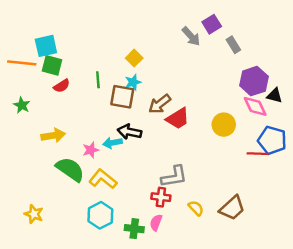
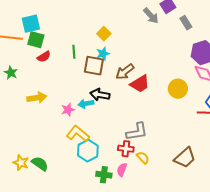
green semicircle: (70, 169) -> (40, 164), moved, size x0.7
yellow semicircle: (196, 208) -> (143, 158), moved
cyan hexagon: (100, 215) -> (88, 151), moved

